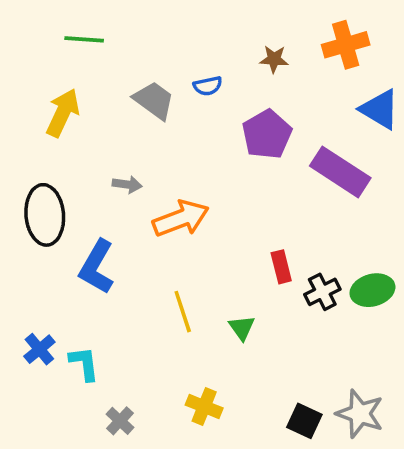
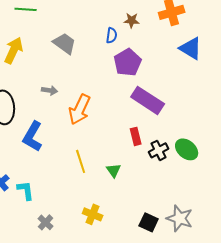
blue semicircle: (208, 86) -> (112, 35), moved, turned -70
purple rectangle: (340, 172) -> (148, 100), moved
orange arrow: (181, 218) -> (80, 109), turned 136
green ellipse: (372, 290) -> (187, 149), turned 55

